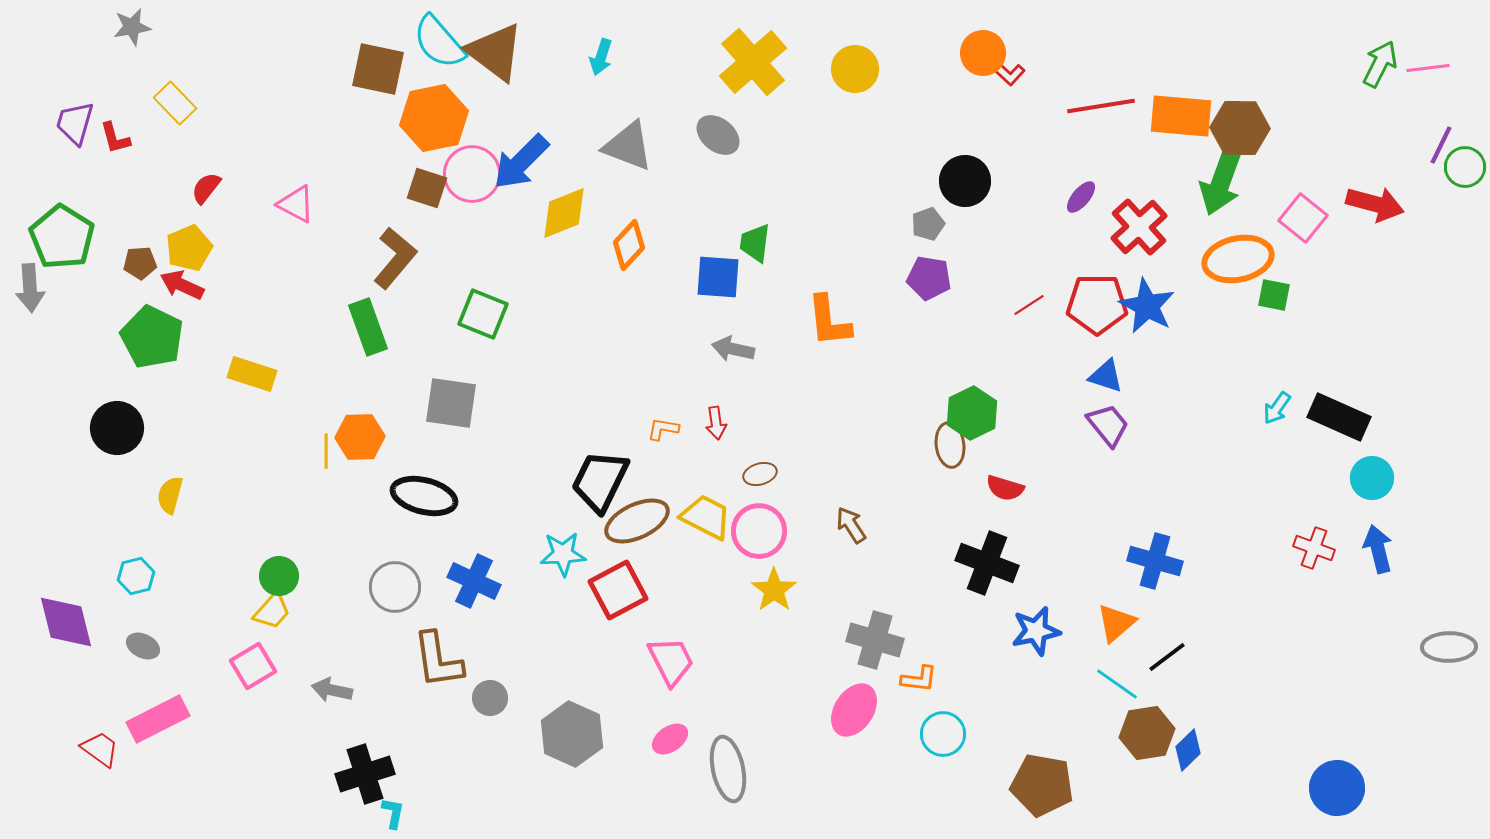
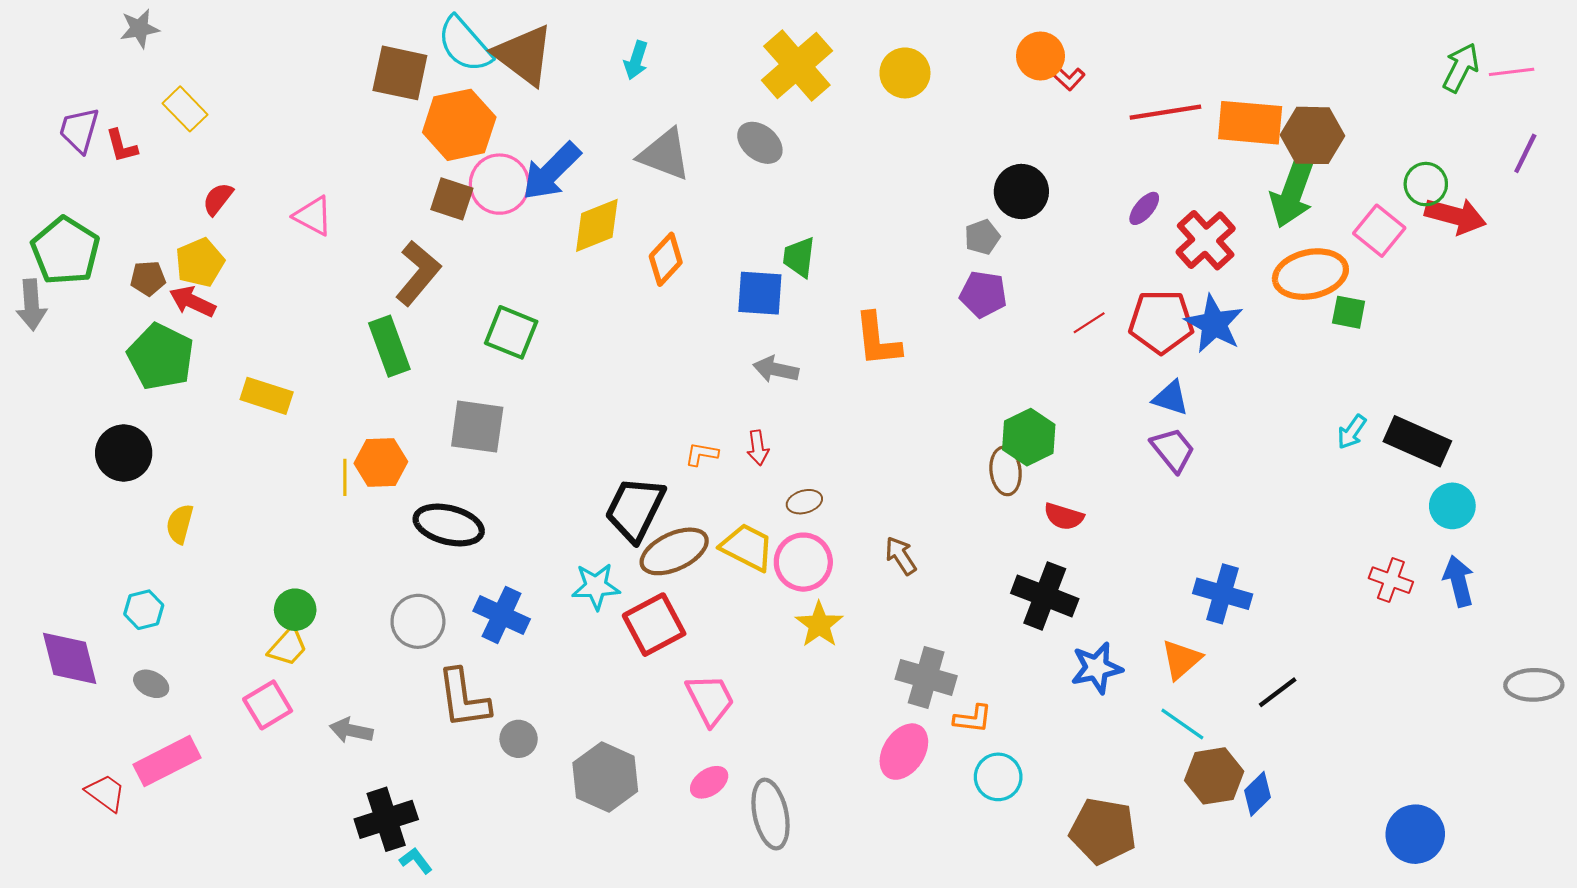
green circle: (1465, 167) -> (1426, 184), moved
black line: (1167, 657) -> (1278, 692), moved
cyan L-shape: (393, 813) -> (416, 861), turned -48

